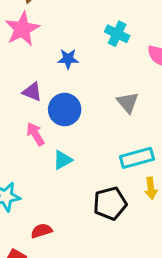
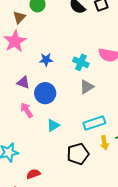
cyan cross: (117, 34) -> (81, 62), moved
gray triangle: (128, 103) -> (87, 87), turned 42
cyan triangle: (63, 160) -> (53, 125), moved

